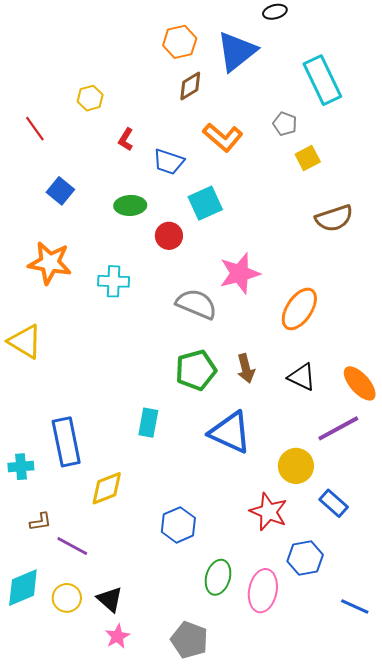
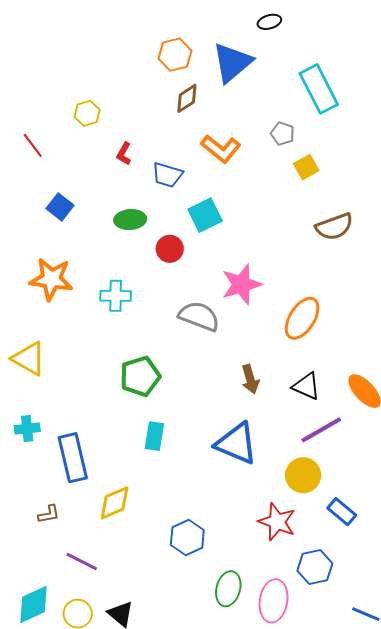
green pentagon: (196, 370) -> (140, 376), moved
purple line: (338, 428) -> (321, 430), moved
cyan cross: (21, 467) -> (27, 429), moved
brown L-shape: (40, 522) -> (49, 514), moved

